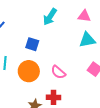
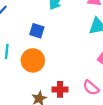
pink semicircle: (58, 72) -> (91, 88), moved

